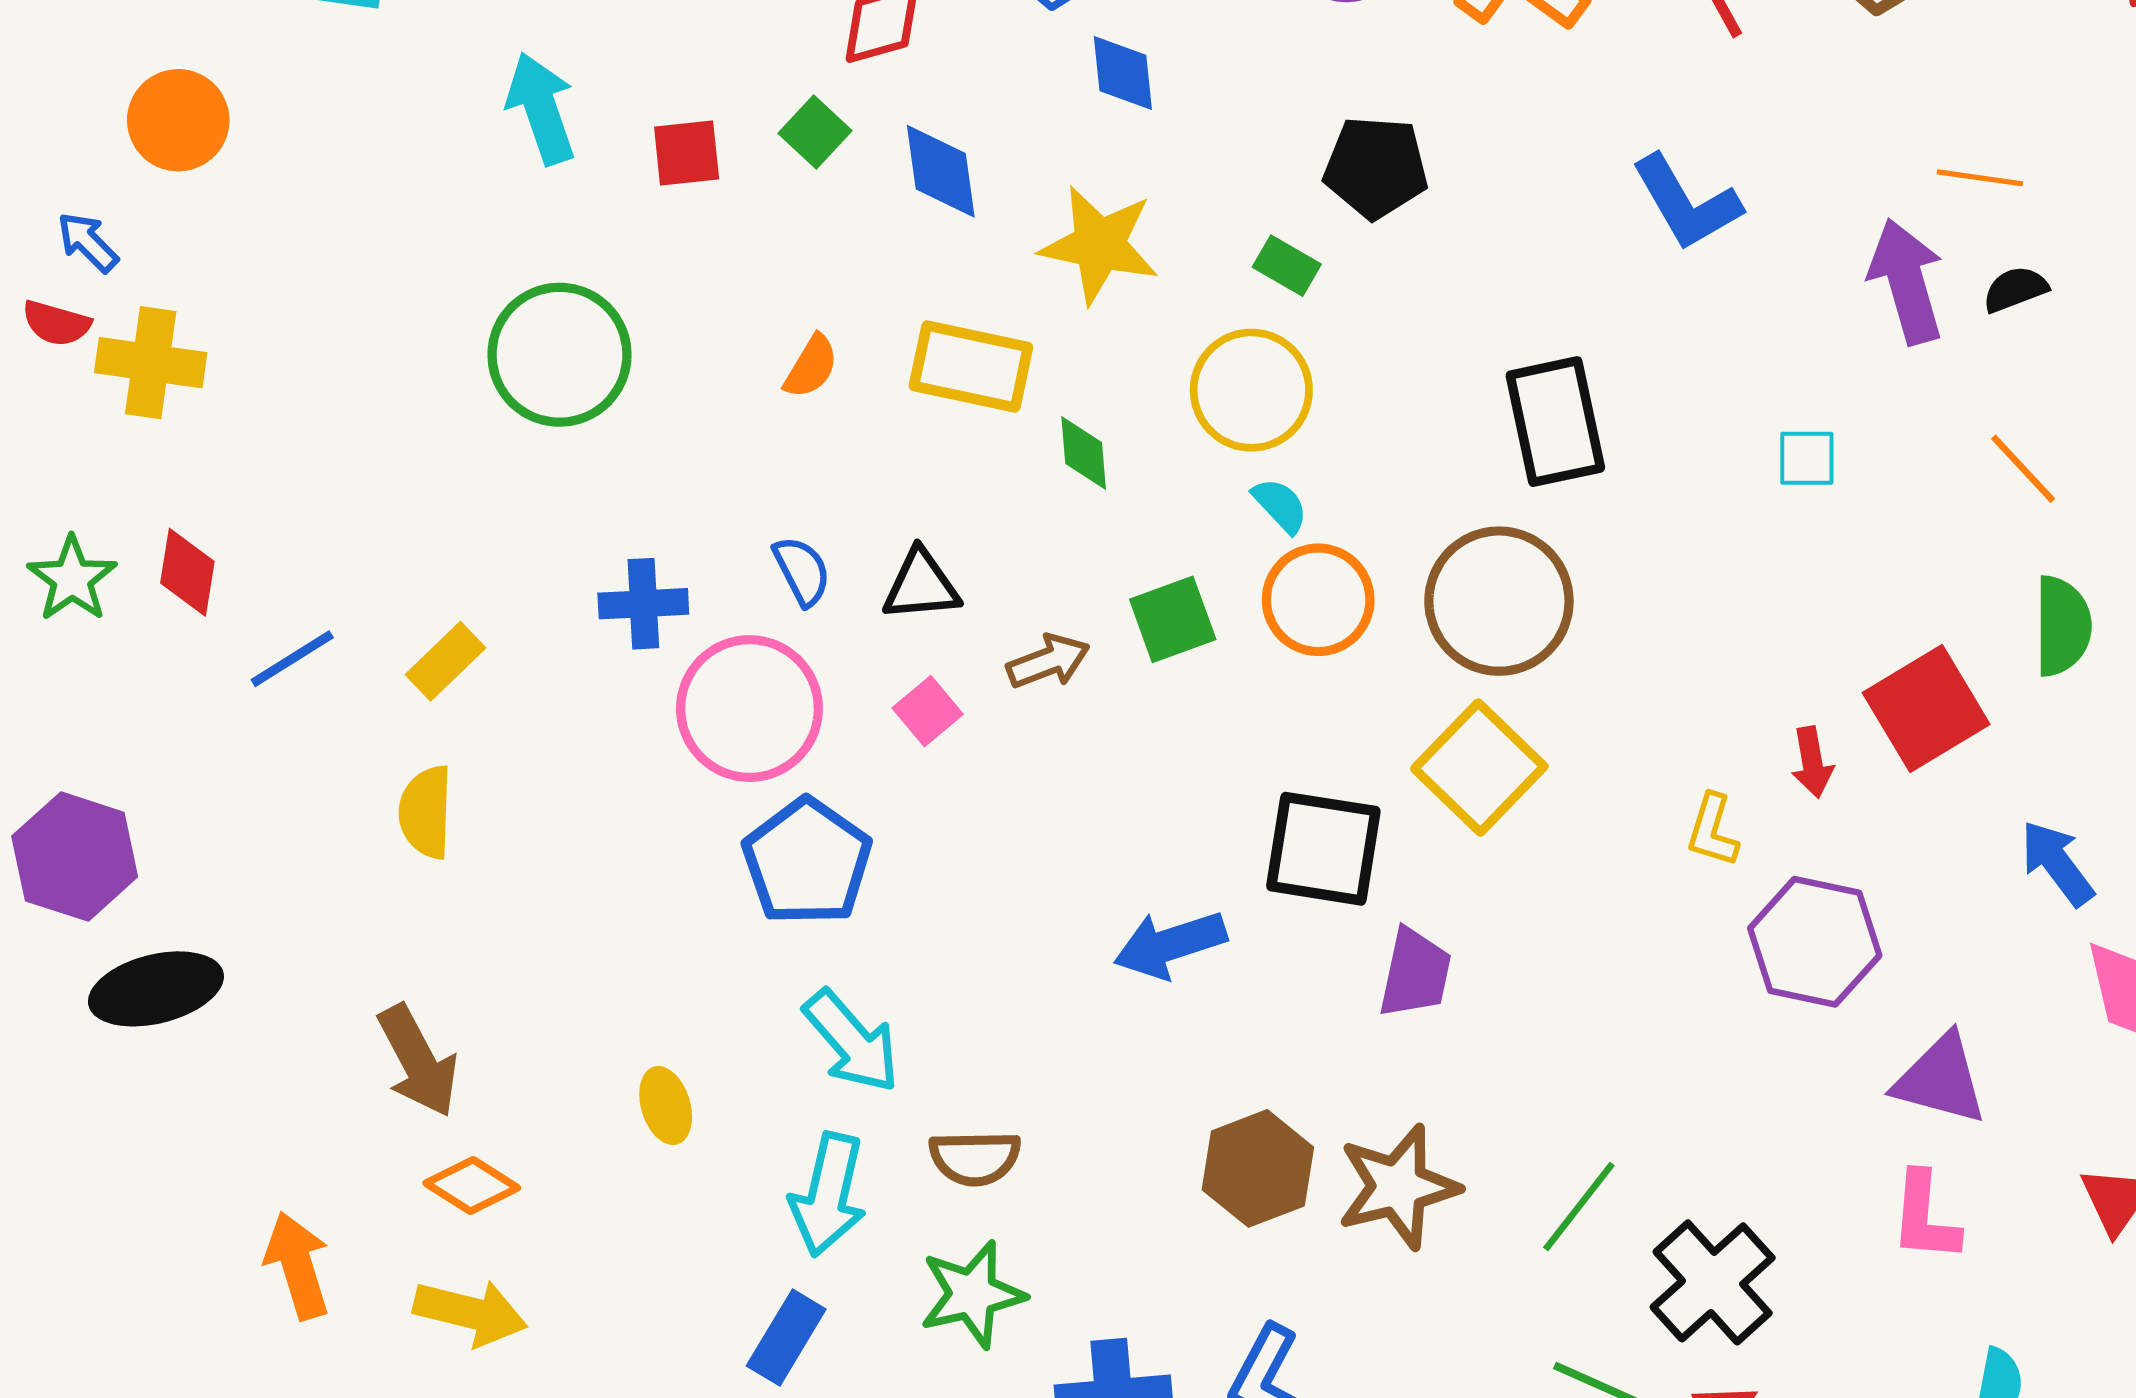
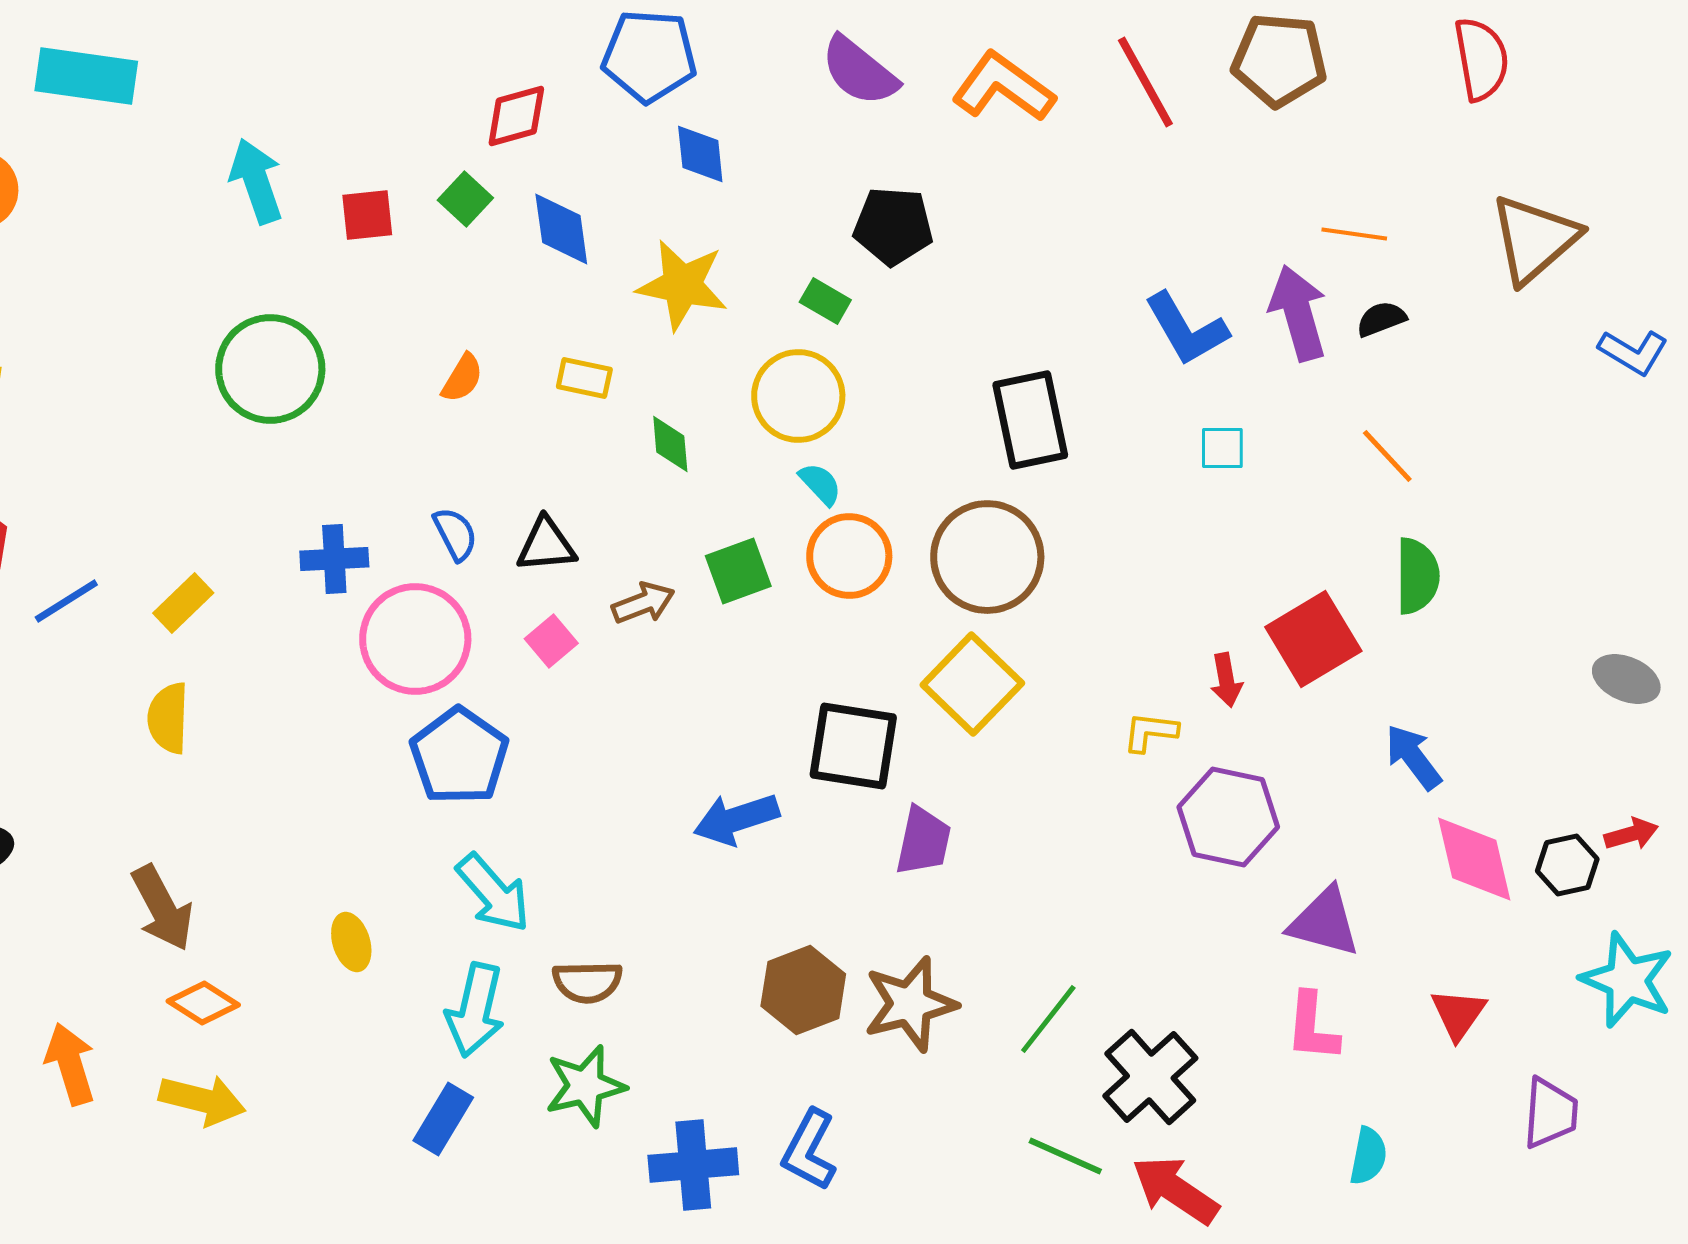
blue L-shape: (1686, 203) -> (1186, 329), moved
yellow rectangle: (971, 367) -> (584, 378), size x0.6
yellow L-shape: (1713, 830) -> (1150, 732), turned 80

